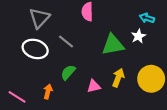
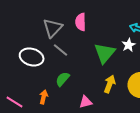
gray triangle: (39, 18) -> (53, 28), moved
green triangle: (113, 45) -> (105, 53), turned -40
pink triangle: (94, 86) -> (86, 102), moved

